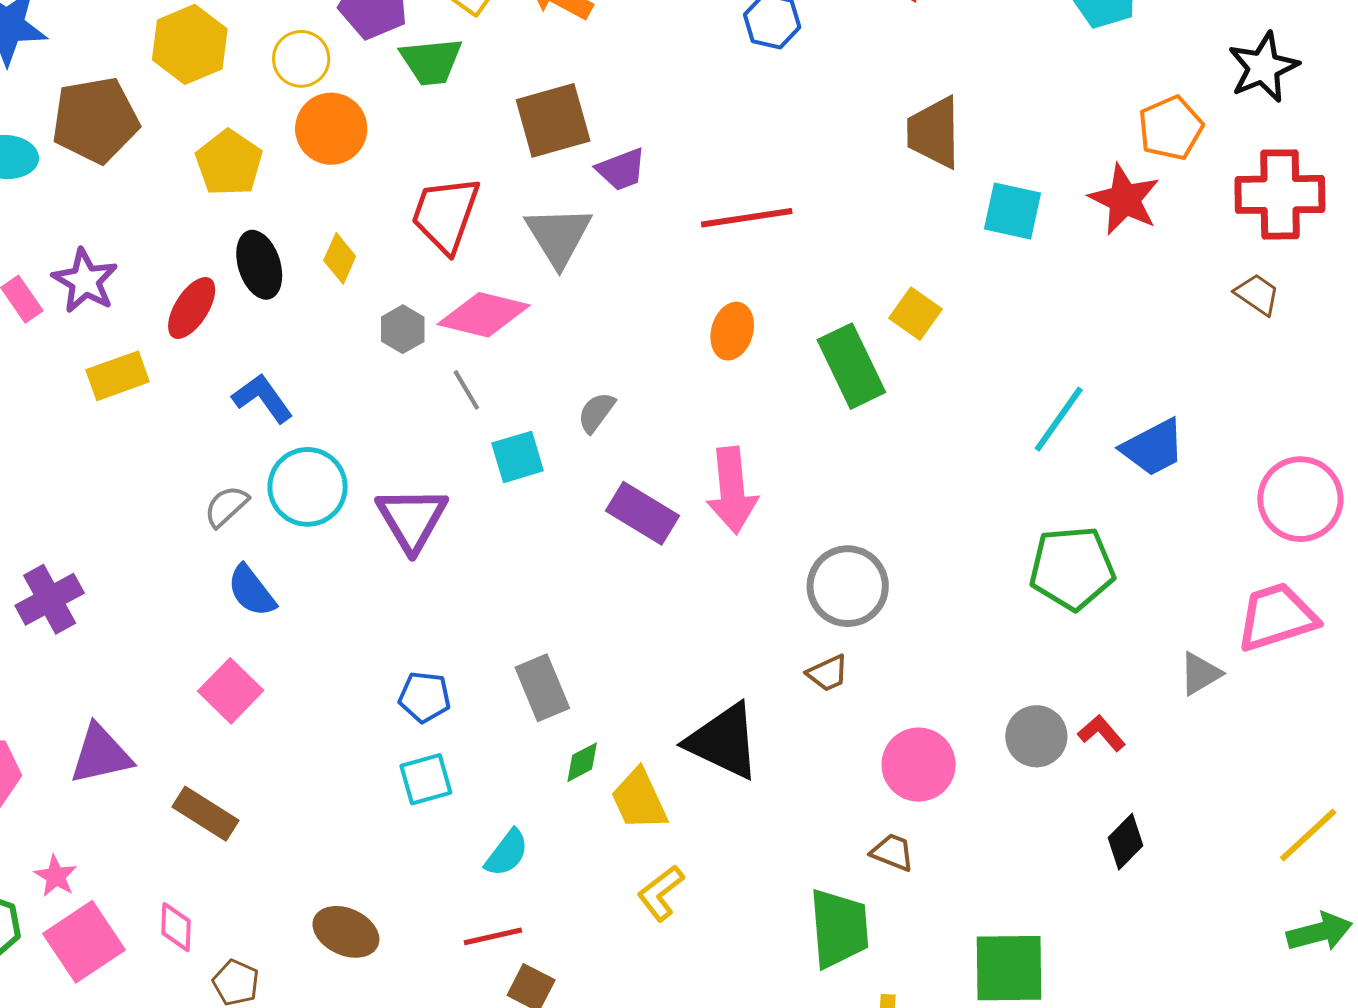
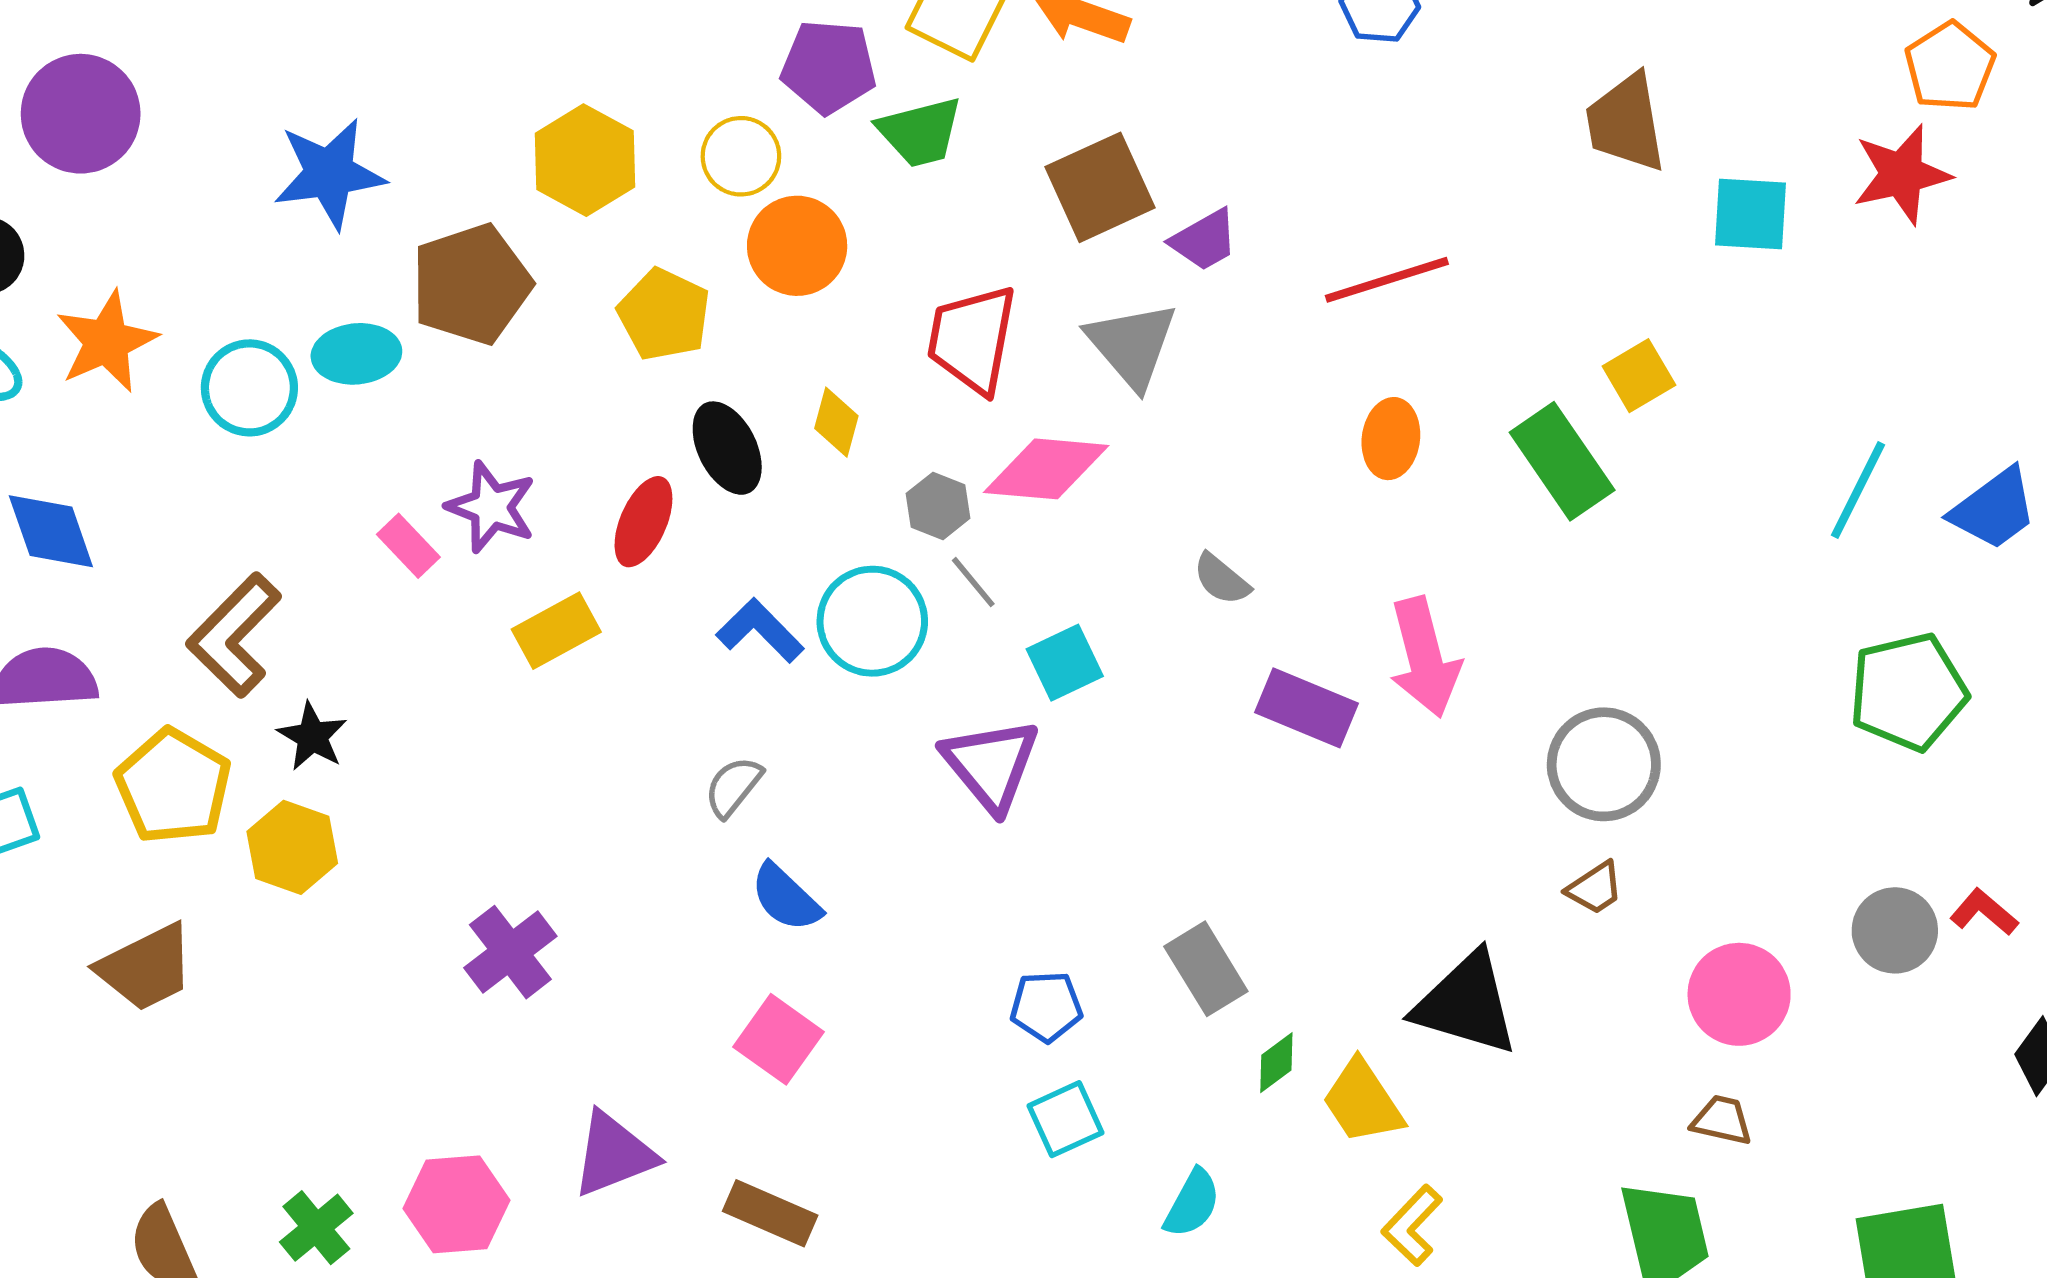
red star: (1124, 199) -> (1902, 174), turned -30
yellow square: (915, 314) -> (1639, 376), turned 33
gray line: (466, 390) -> (973, 582), moved
gray semicircle: (596, 412) -> (1222, 579), turned -78
cyan square: (518, 457) -> (1065, 663), moved
cyan circle: (308, 487) -> (872, 621), moved

